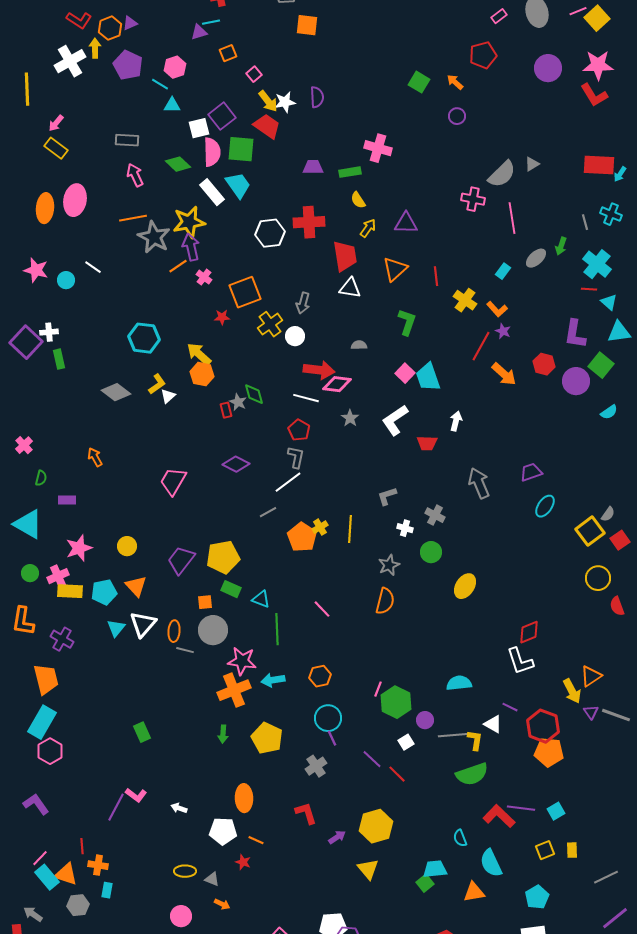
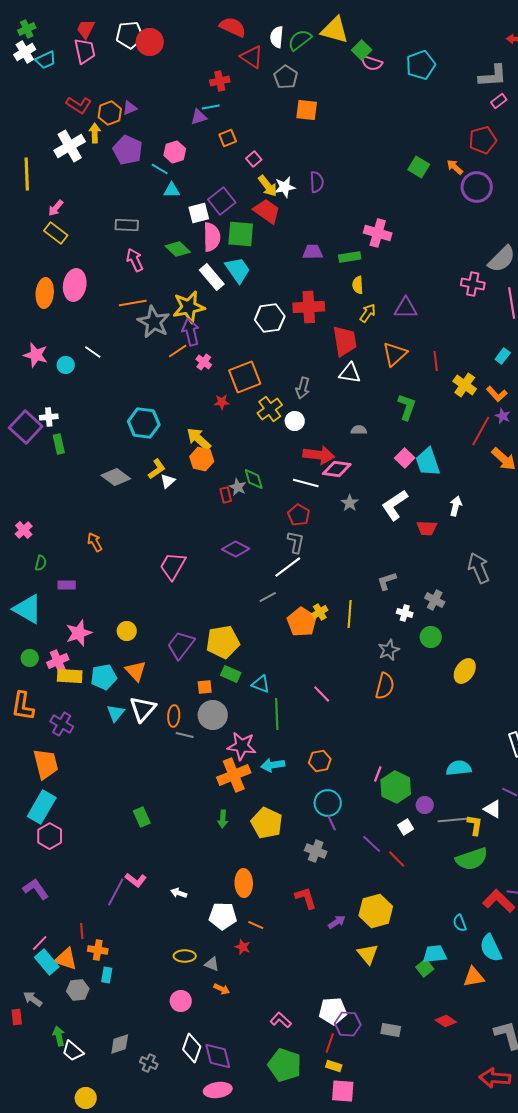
purple circle: (457, 116) -> (477, 187), moved, size x1.8
yellow semicircle: (358, 200) -> (358, 285), turned 30
gray cross: (316, 766) -> (316, 851), turned -35

